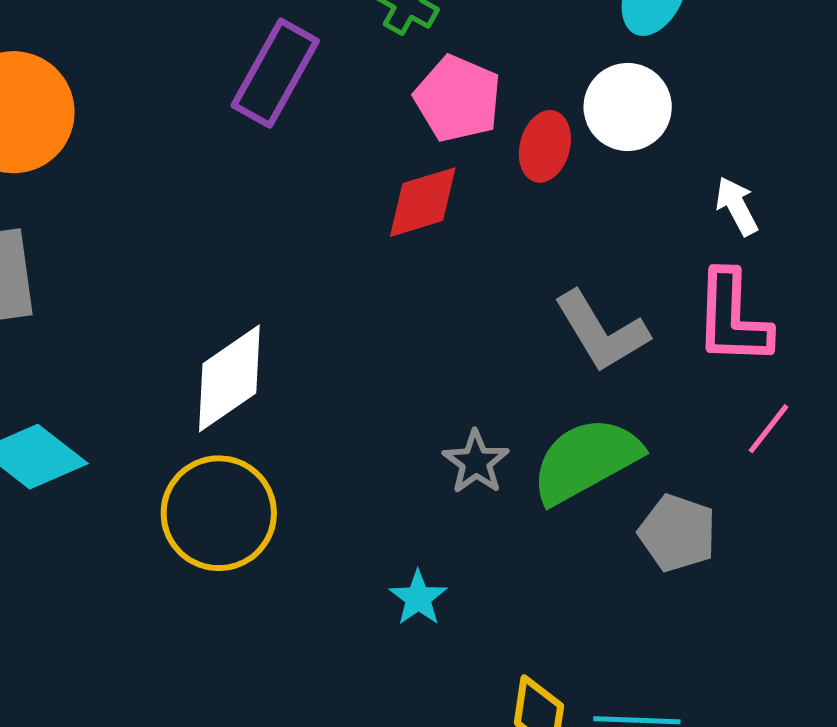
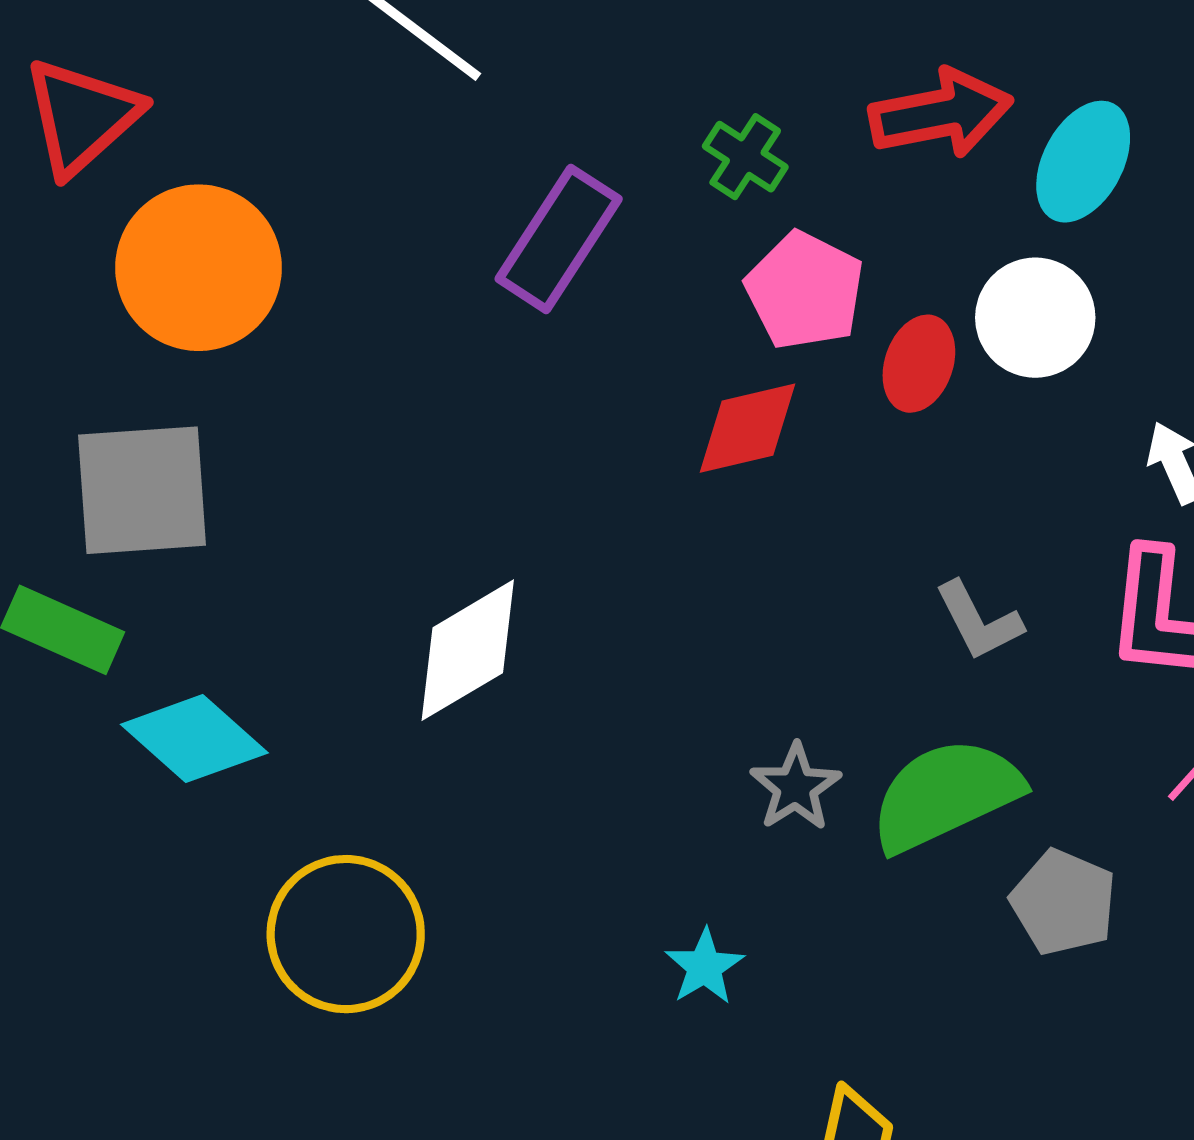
gray L-shape: (601, 332) -> (979, 621), size x0.7
yellow circle: (219, 513) -> (346, 934), moved

